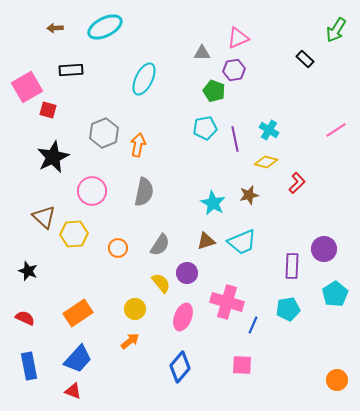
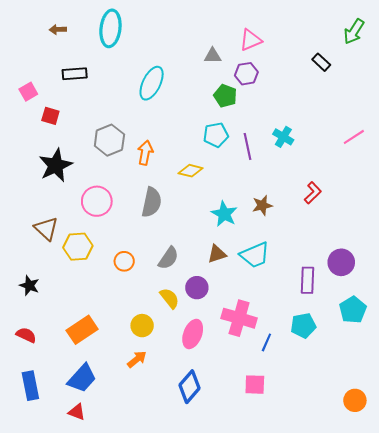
cyan ellipse: (105, 27) -> (110, 28), turned -56
pink square: (27, 87) -> (28, 92), size x0.6
yellow diamond: (266, 162) -> (191, 171), moved

